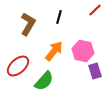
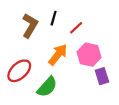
red line: (95, 10) -> (76, 28), moved
black line: (59, 17) -> (54, 18), moved

